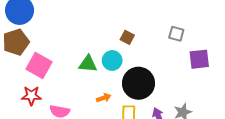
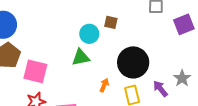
cyan circle: (112, 60) -> (89, 34), moved
orange arrow: (104, 98) -> (104, 85), turned -32

